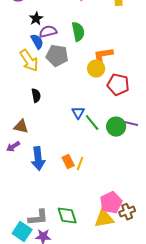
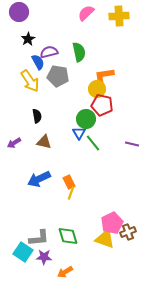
black star: (36, 19) -> (28, 39), moved
red pentagon: (118, 85) -> (102, 105), moved
brown triangle: (21, 127) -> (44, 142), moved
green circle: (116, 127) -> (86, 119), moved
purple arrow: (13, 147) -> (14, 143), moved
blue arrow: (38, 159) -> (39, 179), turned 70
yellow line: (80, 164) -> (71, 193), moved
yellow triangle: (104, 219) -> (105, 239), turned 30

